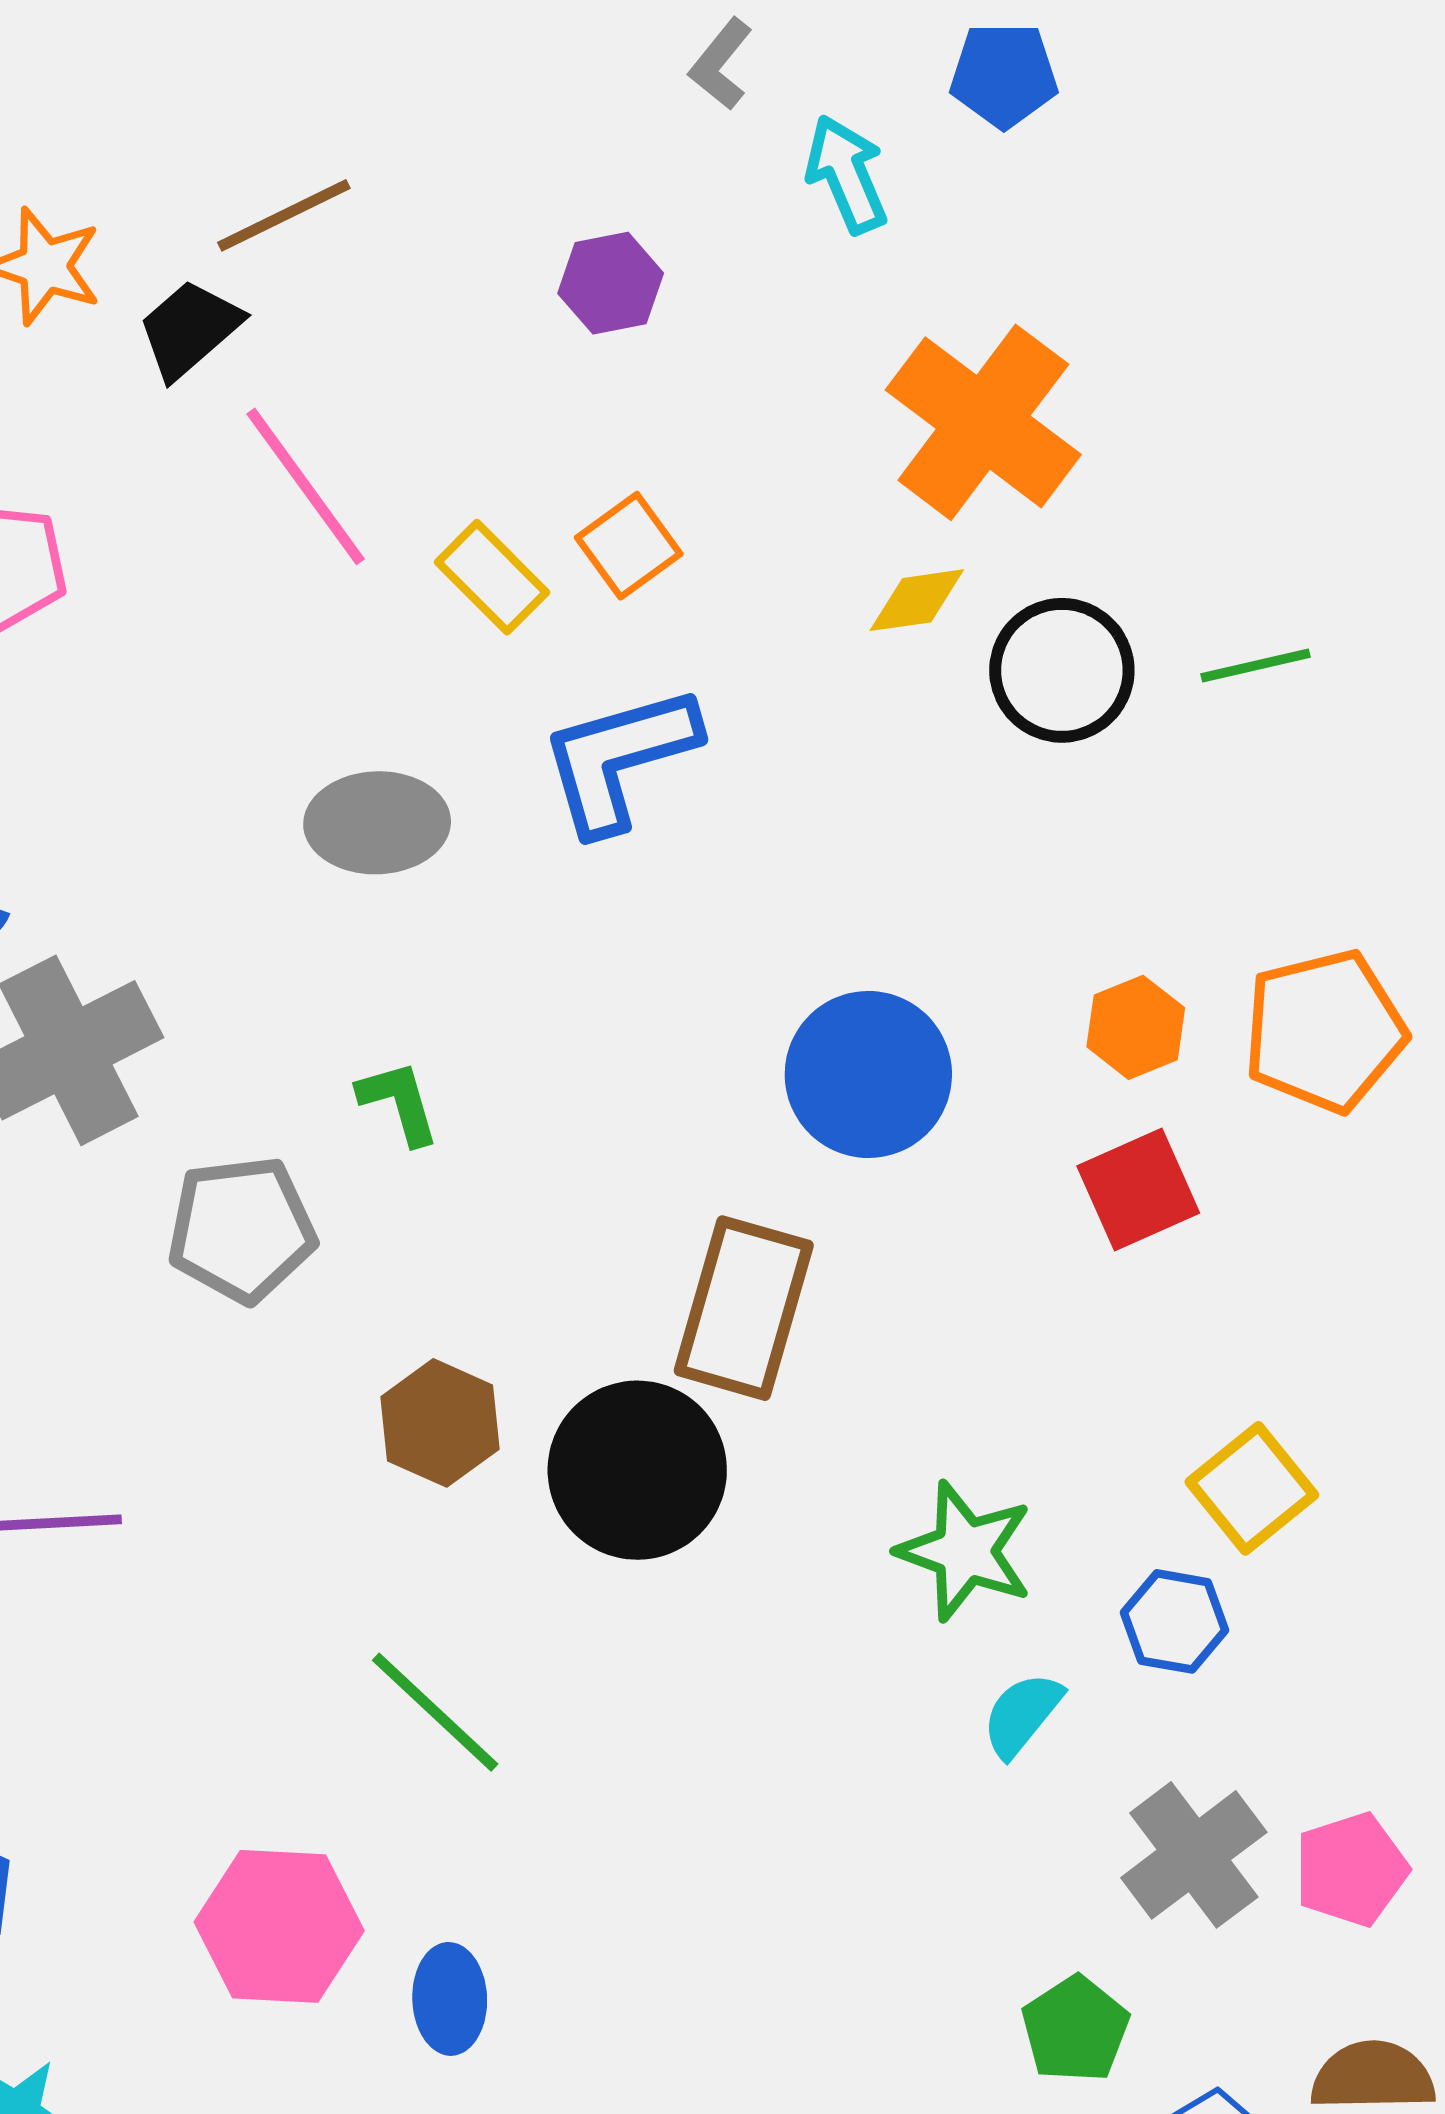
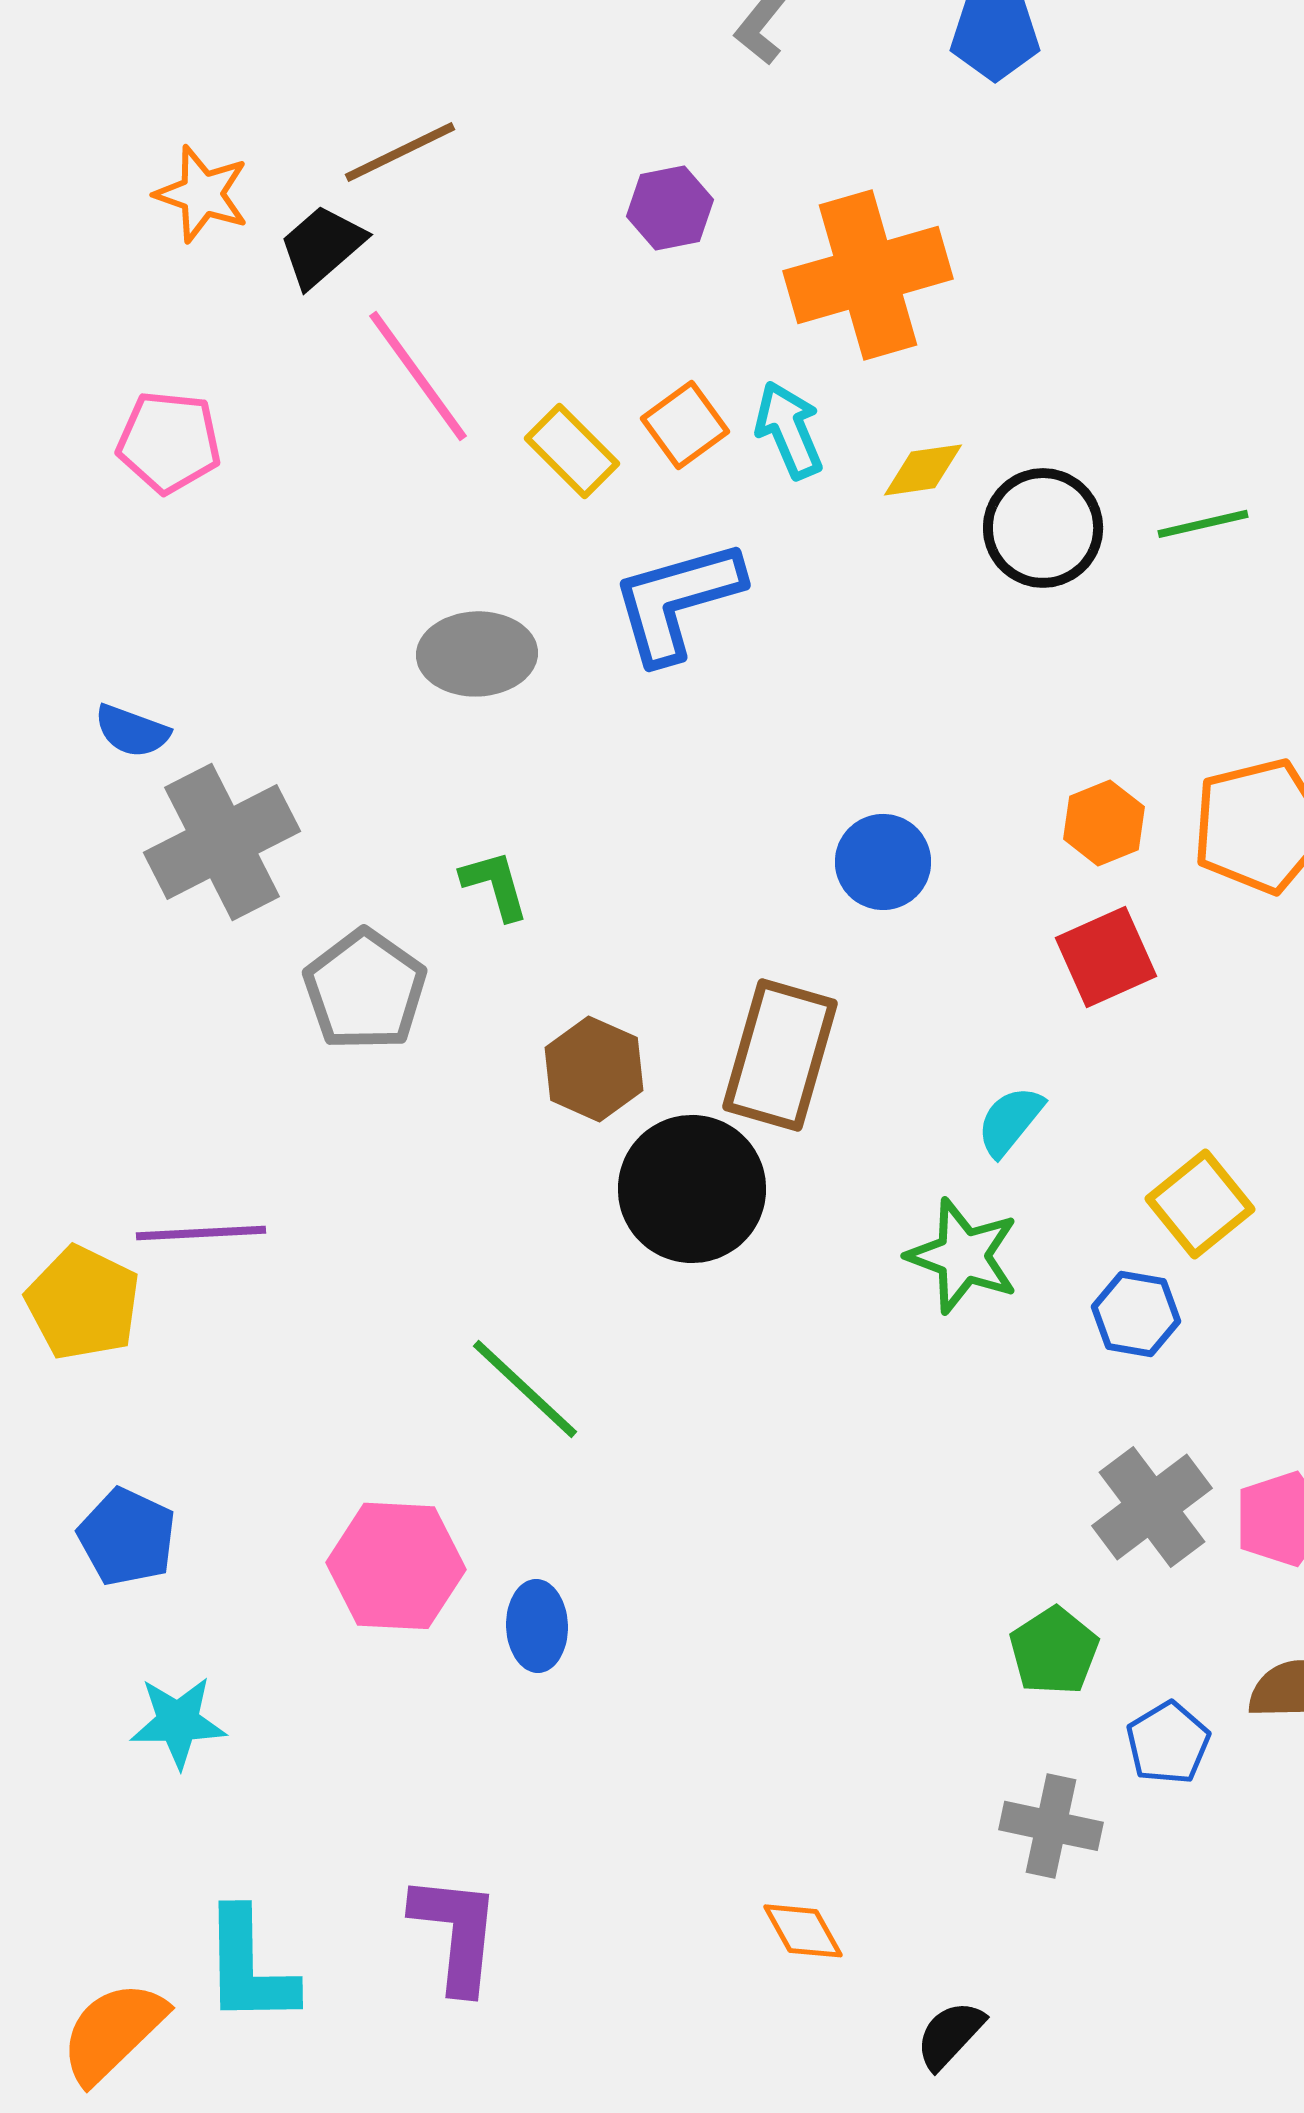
cyan arrow: (847, 174) -> (789, 430), moved
orange cross: (983, 422) -> (868, 275), moved, turned 37
blue circle: (868, 1074) -> (883, 862), size x0.7
gray pentagon: (242, 1229) -> (365, 990), turned -30
brown hexagon: (440, 1423) -> (594, 1069), moved
cyan semicircle: (1022, 1715) -> (1010, 1121), moved

